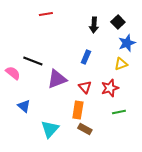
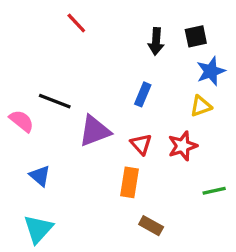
red line: (46, 14) -> (76, 23), turned 56
black square: (118, 22) -> (196, 36), turned 32
green line: (119, 112) -> (214, 191), moved
cyan triangle: (50, 129) -> (38, 229), moved
brown rectangle: (85, 129) -> (151, 226), moved

